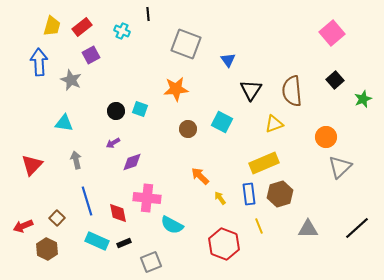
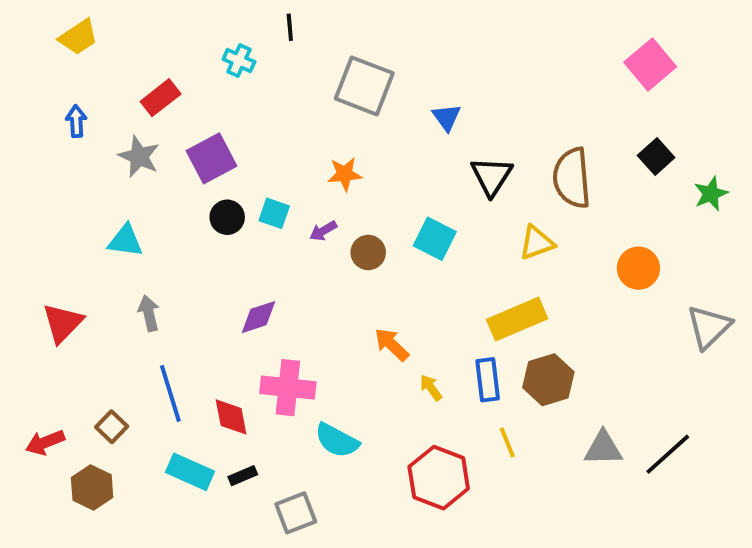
yellow trapezoid: (52, 26) -> (78, 37), moved, turned 40
red rectangle: (82, 27) -> (161, 98), moved
purple square: (91, 55) -> (211, 158), moved, size x1.4
blue arrow: (39, 62) -> (76, 121), size x0.6
orange star: (176, 89) -> (345, 174), size x0.7
purple arrow: (113, 143) -> (323, 231), moved
gray triangle: (340, 167) -> (709, 327), moved
black line: (357, 228) -> (668, 454), moved

